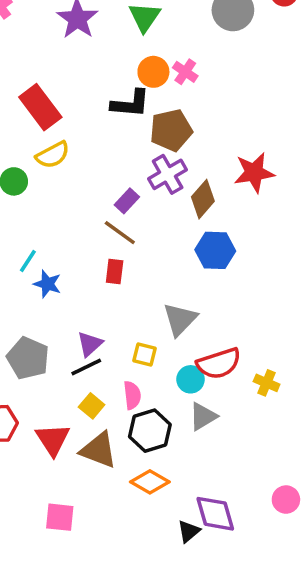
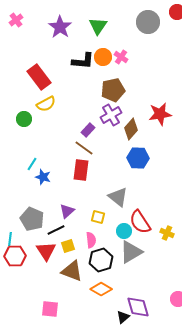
black L-shape: (130, 104) -> (83, 61), moved
red rectangle: (115, 272) -> (81, 170), size x1.5
gray triangle: (180, 319) -> (118, 197), turned -35
red semicircle: (219, 363) -> (140, 222), turned 75
black line: (86, 367) -> (56, 230), moved
yellow square: (92, 406) -> (68, 246), turned 32
gray triangle: (203, 416) -> (131, 252), size x1.4
red triangle: (53, 439) -> (46, 251), moved

